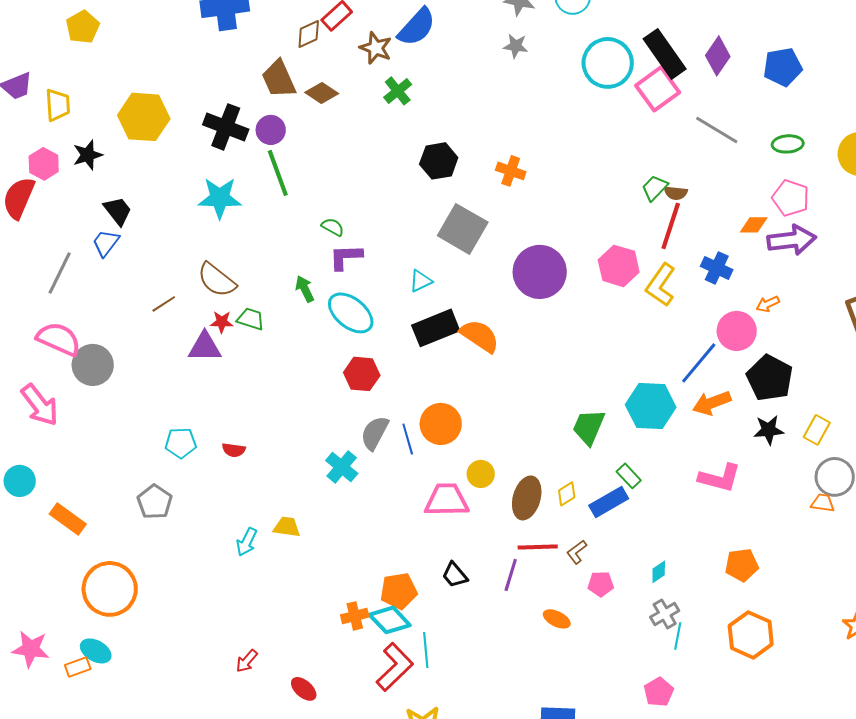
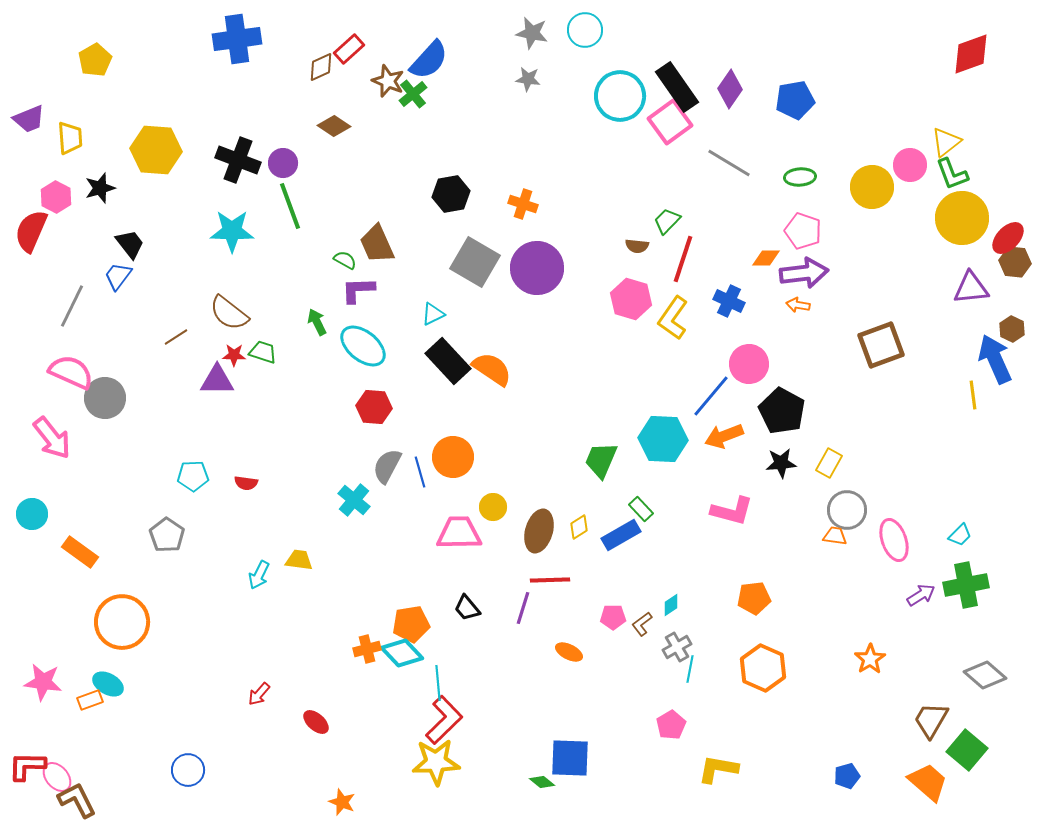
brown trapezoid: (279, 79) -> (377, 244), moved
green cross: (398, 91) -> (413, 94), moved
brown semicircle: (676, 193) -> (637, 246), moved
purple circle: (540, 272) -> (537, 268), moved
orange arrow: (768, 304) -> (798, 305), moved, turned 35
black rectangle: (436, 328) -> (448, 361), turned 69
brown L-shape: (577, 552) -> (642, 624), moved
red L-shape: (395, 667) -> (444, 720), moved

